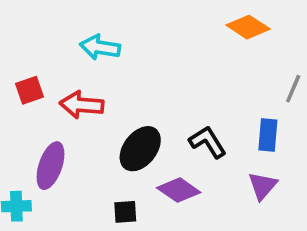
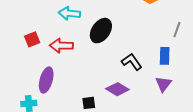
black ellipse: (140, 149) -> (101, 31), moved

